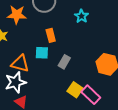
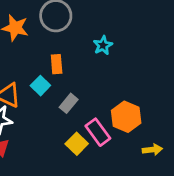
cyan square: (42, 53) -> (40, 86), turned 32
pink rectangle: (91, 95) -> (98, 132), moved

